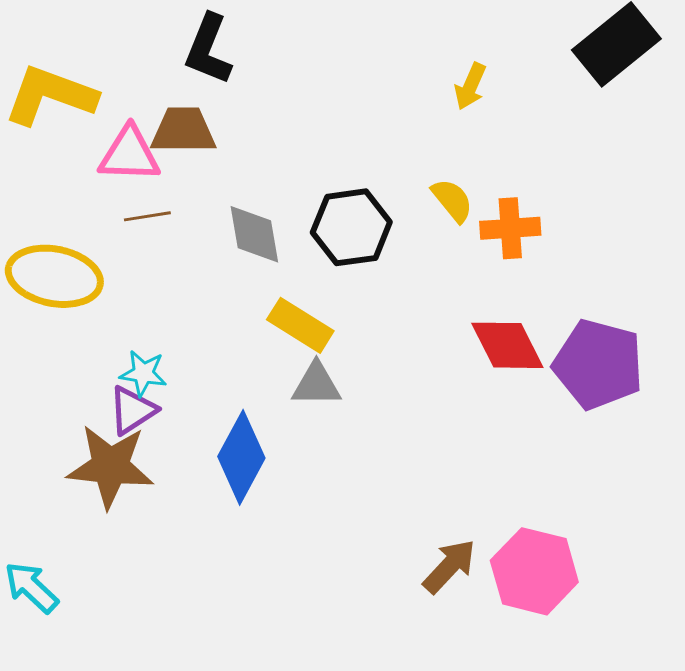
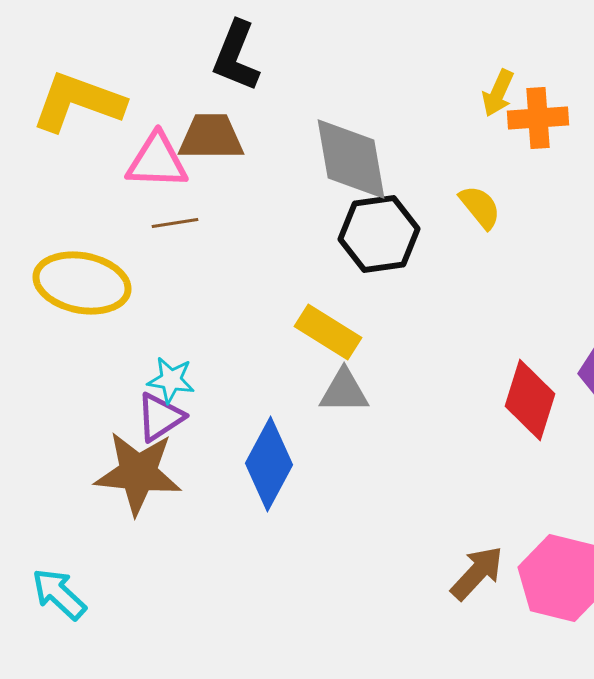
orange cross: (510, 228) -> (538, 118), moved
gray diamond: (254, 234) -> (351, 159), moved, size x1.4
red diamond: (507, 345) -> (530, 400), moved, turned 44

